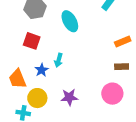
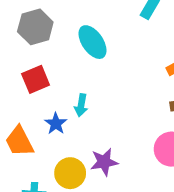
red square: (32, 41) -> (36, 79), turned -36
yellow circle: (37, 98) -> (70, 173), moved

